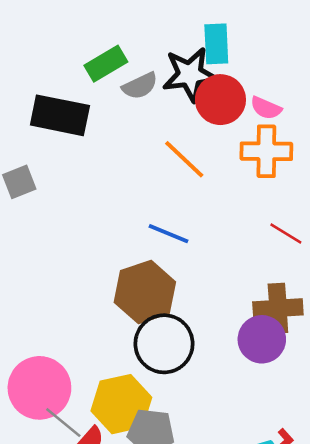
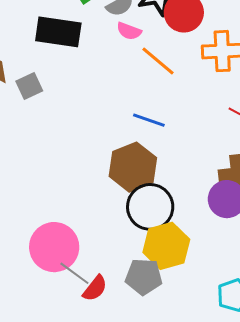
pink semicircle: (266, 108) -> (129, 31), moved
yellow hexagon: (121, 404) -> (166, 246), moved

